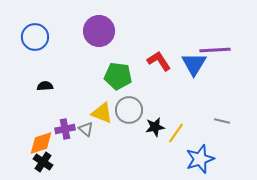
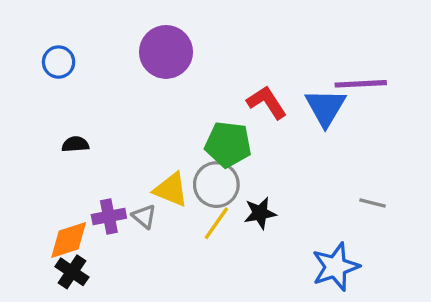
blue circle: (35, 37) -> (59, 62), size x0.7
green pentagon: (118, 76) -> (228, 144), moved
yellow line: (176, 133) -> (216, 223), moved

